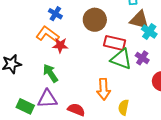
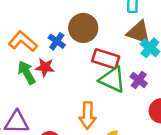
blue cross: (55, 14) -> (57, 41), moved
red star: (60, 45) -> (45, 67), moved
green arrow: (50, 73) -> (27, 73), moved

